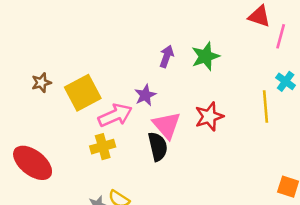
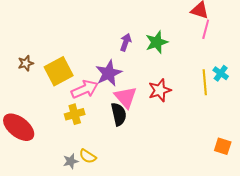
pink line: (281, 36) -> (206, 29), moved
cyan cross: (286, 81) -> (221, 73), moved
purple star: (145, 95) -> (109, 73), size x1.5

